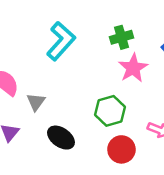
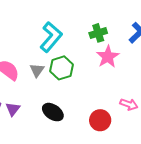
gray triangle: (36, 102) -> (37, 70), moved
green hexagon: (110, 111) -> (62, 68), moved

